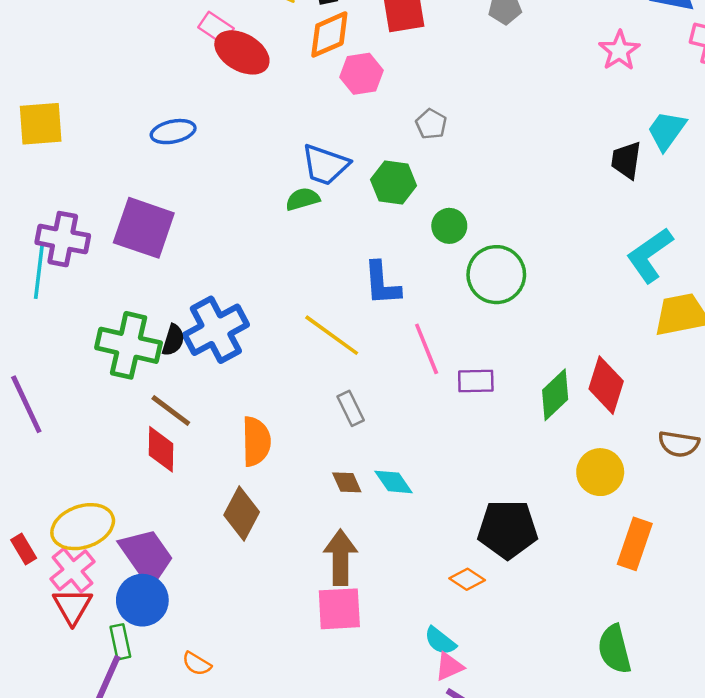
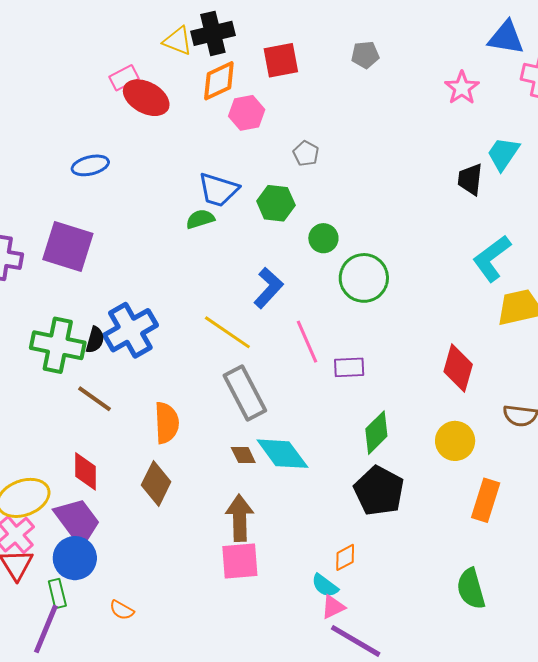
pink rectangle: (216, 28) -> (124, 78), turned -60
blue L-shape: (382, 284) -> (268, 288), turned -132
green diamond: (555, 395) -> (376, 433), moved
gray rectangle: (351, 408) -> (245, 393), size x1.8
red diamond: (161, 449) -> (85, 471), moved
cyan diamond: (394, 482) -> (282, 454), size x1.6
black pentagon: (508, 529) -> (379, 491), turned 30
orange diamond: (467, 579) -> (345, 557), moved, turned -60

